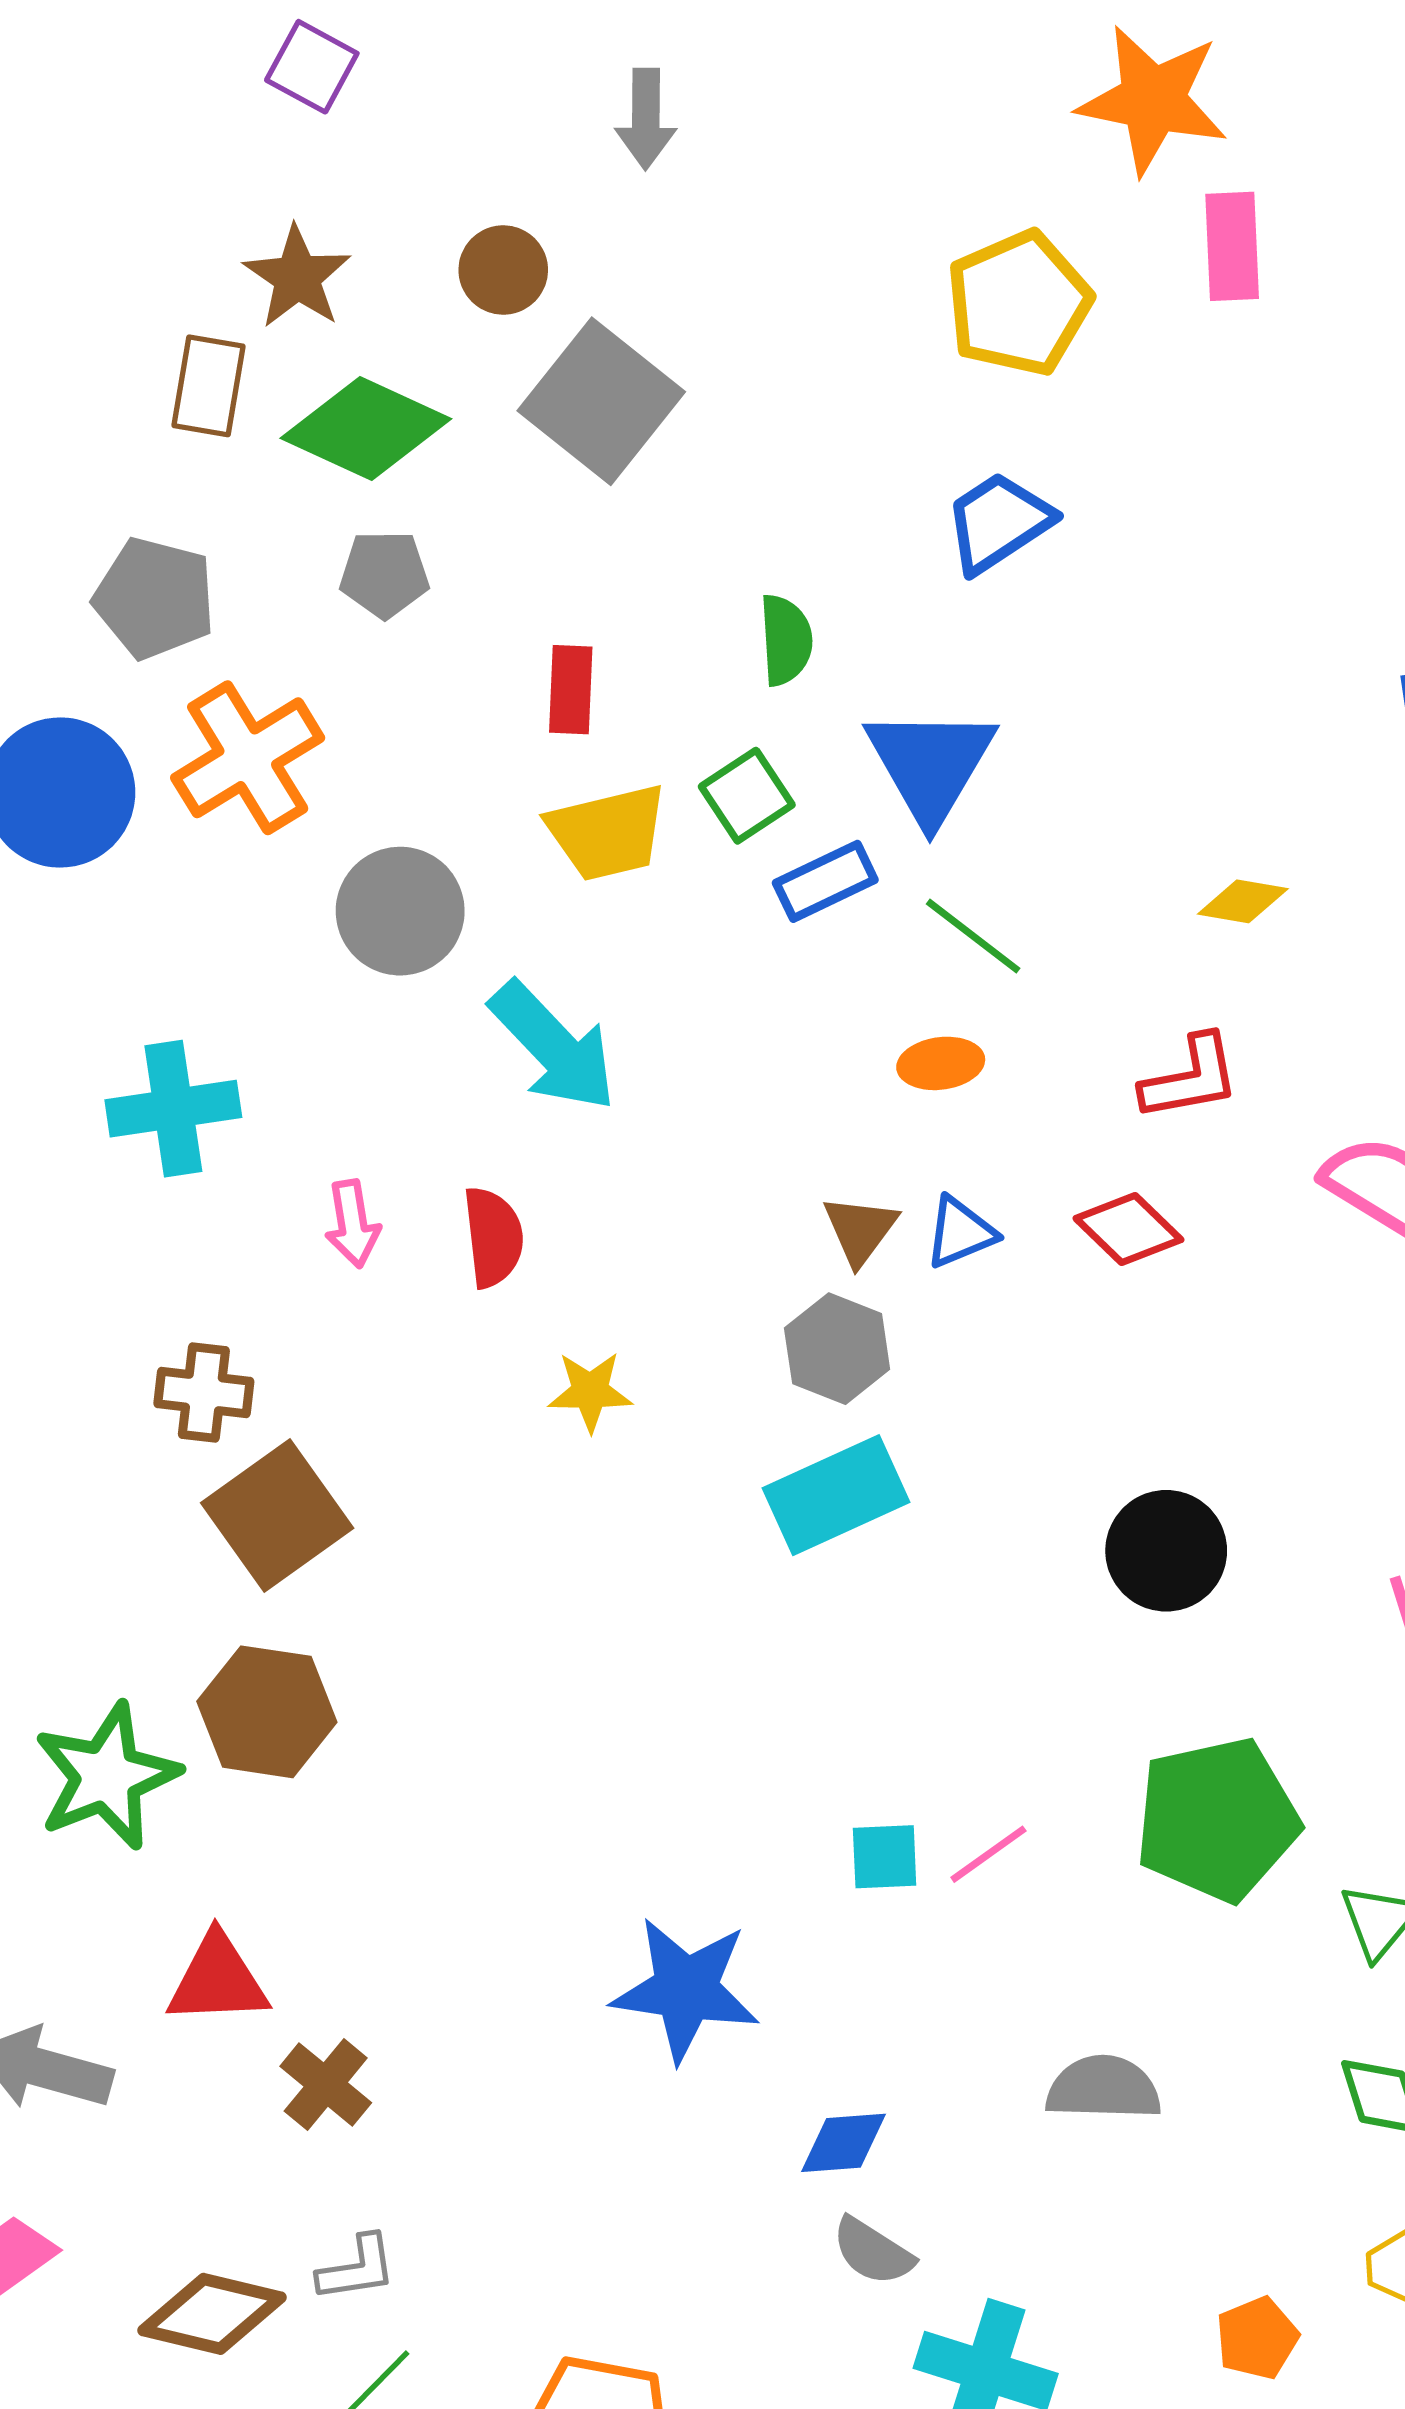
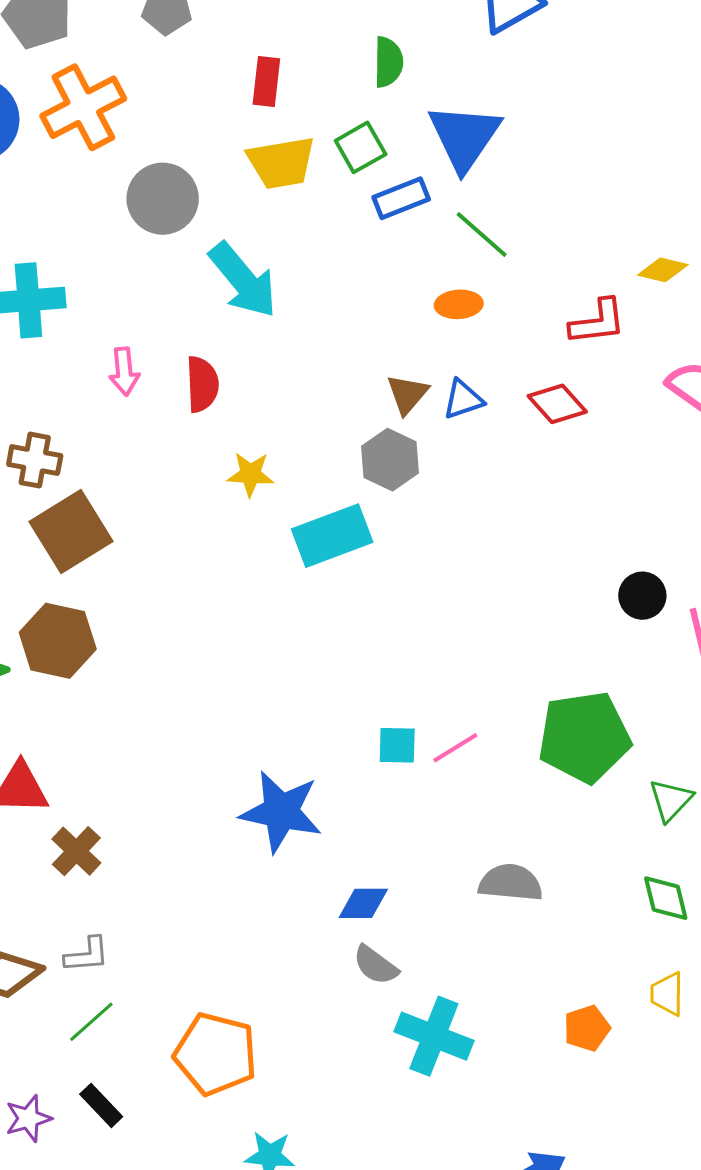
yellow diamond: (1243, 901) -> (663, 270), moved
cyan rectangle: (836, 1495) -> (332, 536), moved
black circle: (1166, 1551) -> (642, 596), moved, size x0.7

